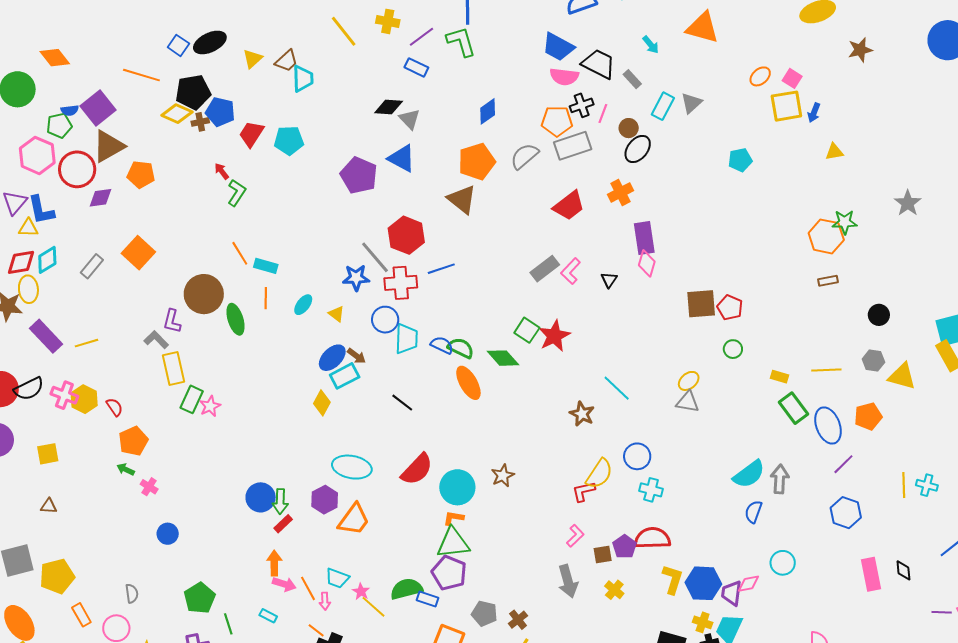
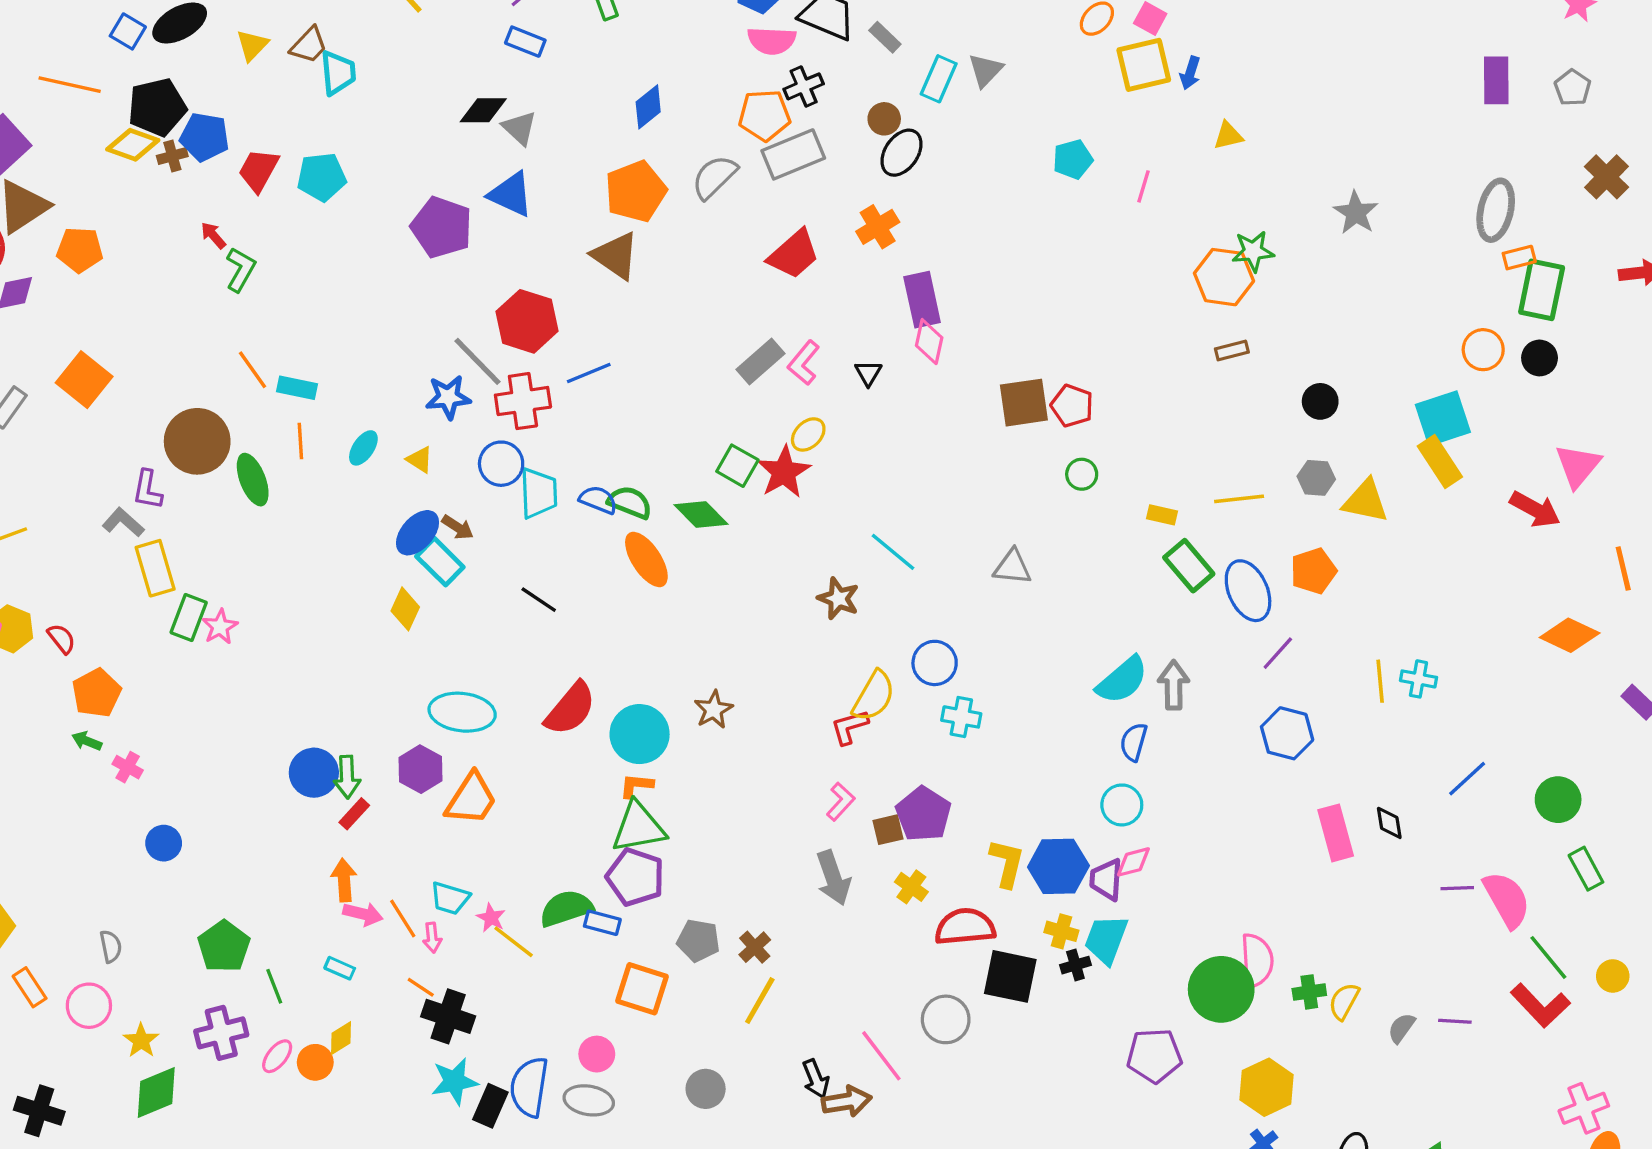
pink line: (603, 113) -> (1143, 186), moved
cyan rectangle: (345, 376) -> (440, 562), turned 76
yellow ellipse: (689, 381) -> (808, 434), moved
red semicircle: (652, 538) -> (965, 927), moved
purple pentagon: (624, 547) -> (923, 814), size x1.4
cyan circle: (783, 563) -> (1122, 805), moved

